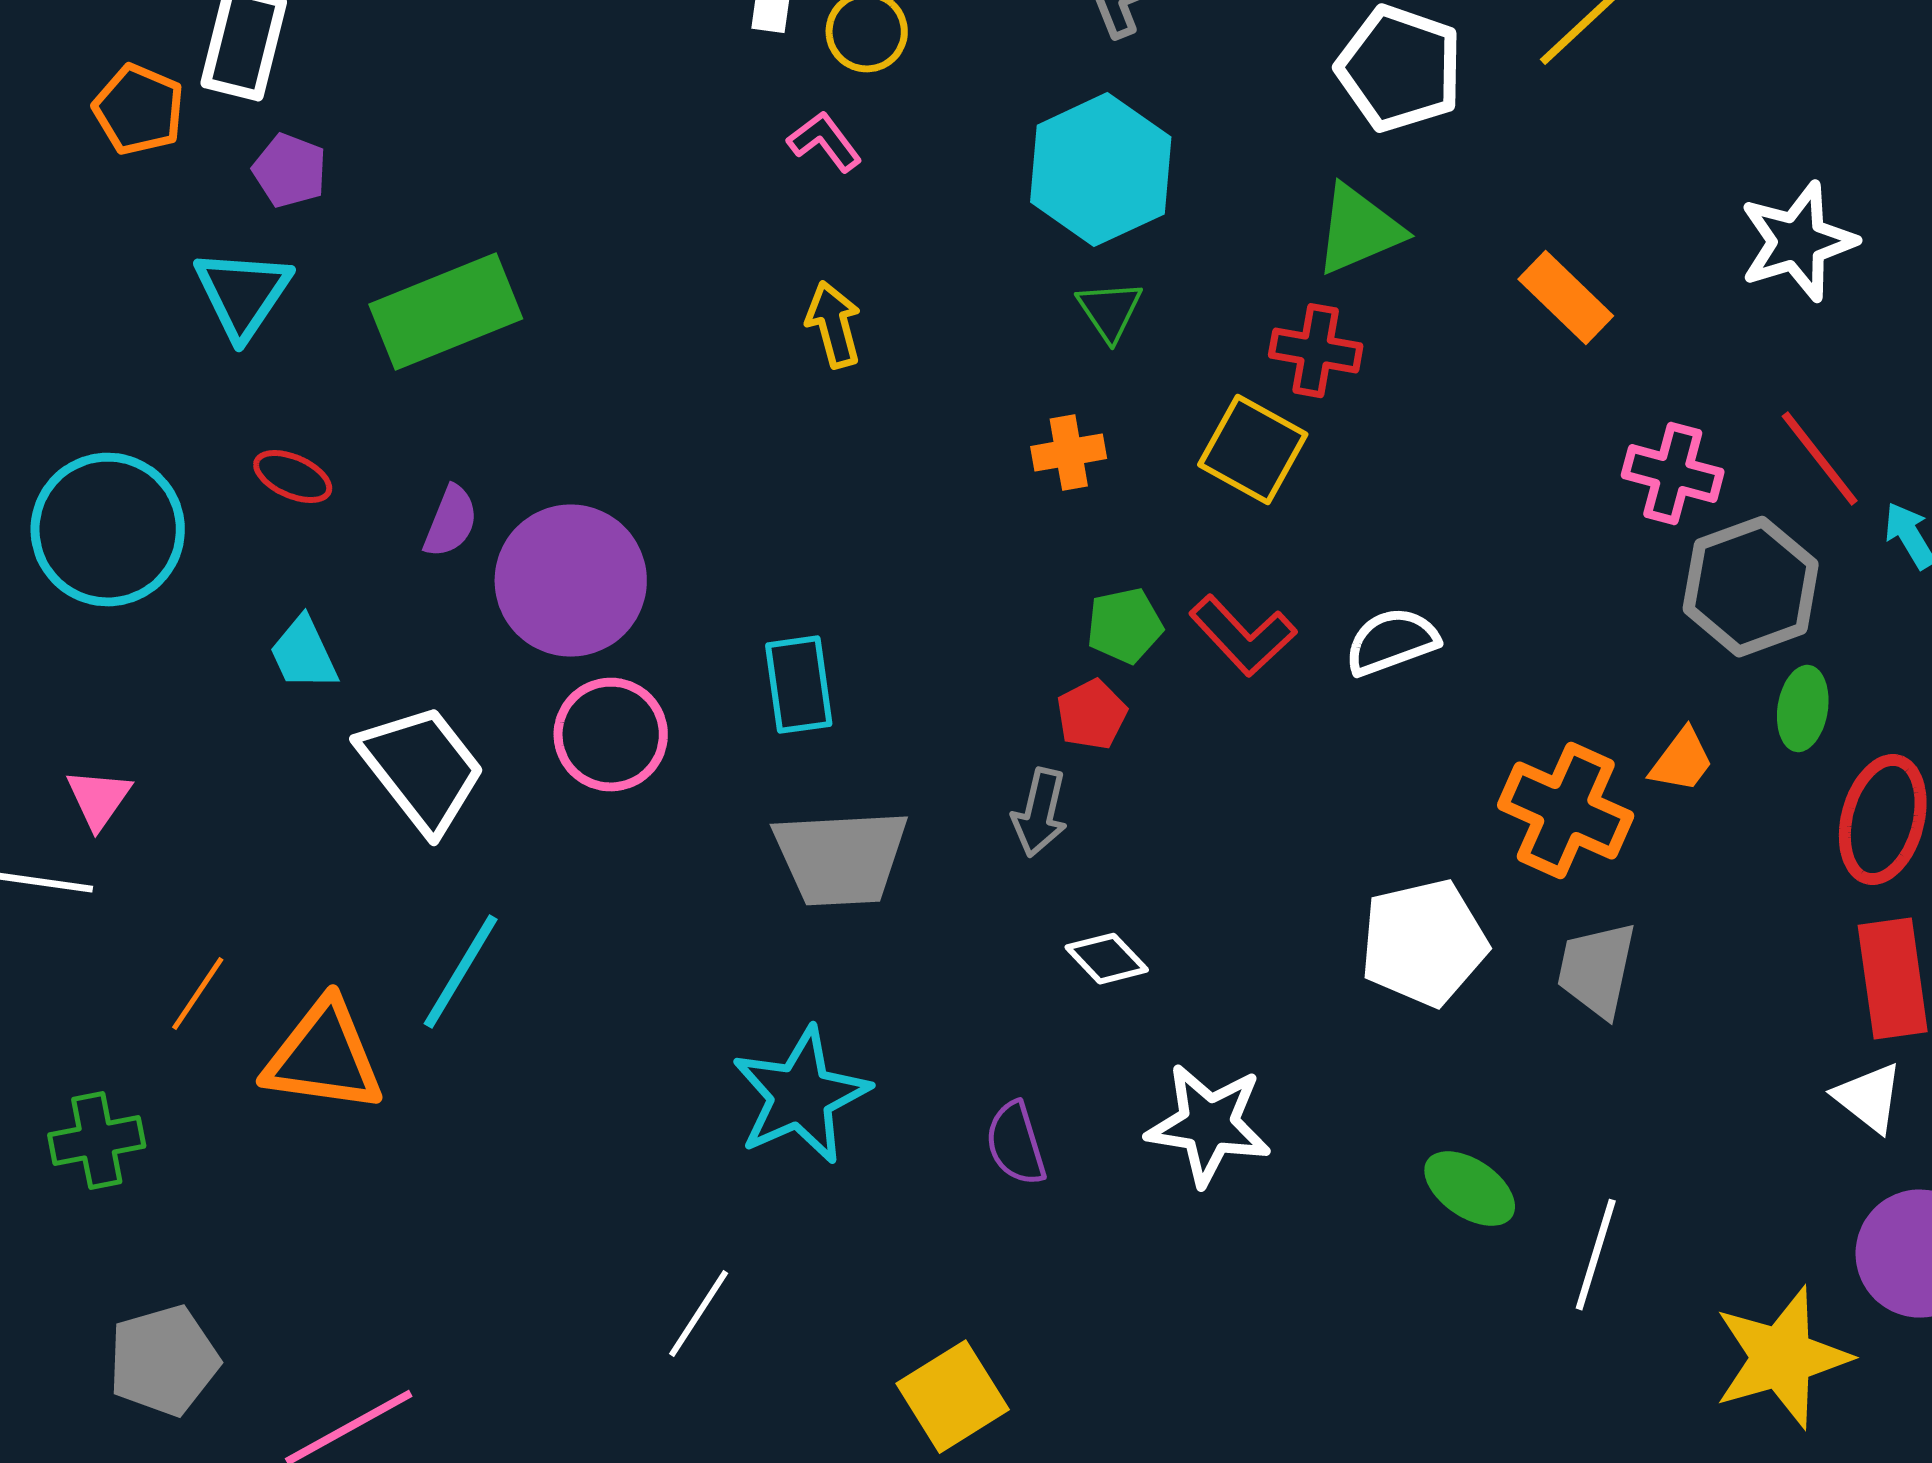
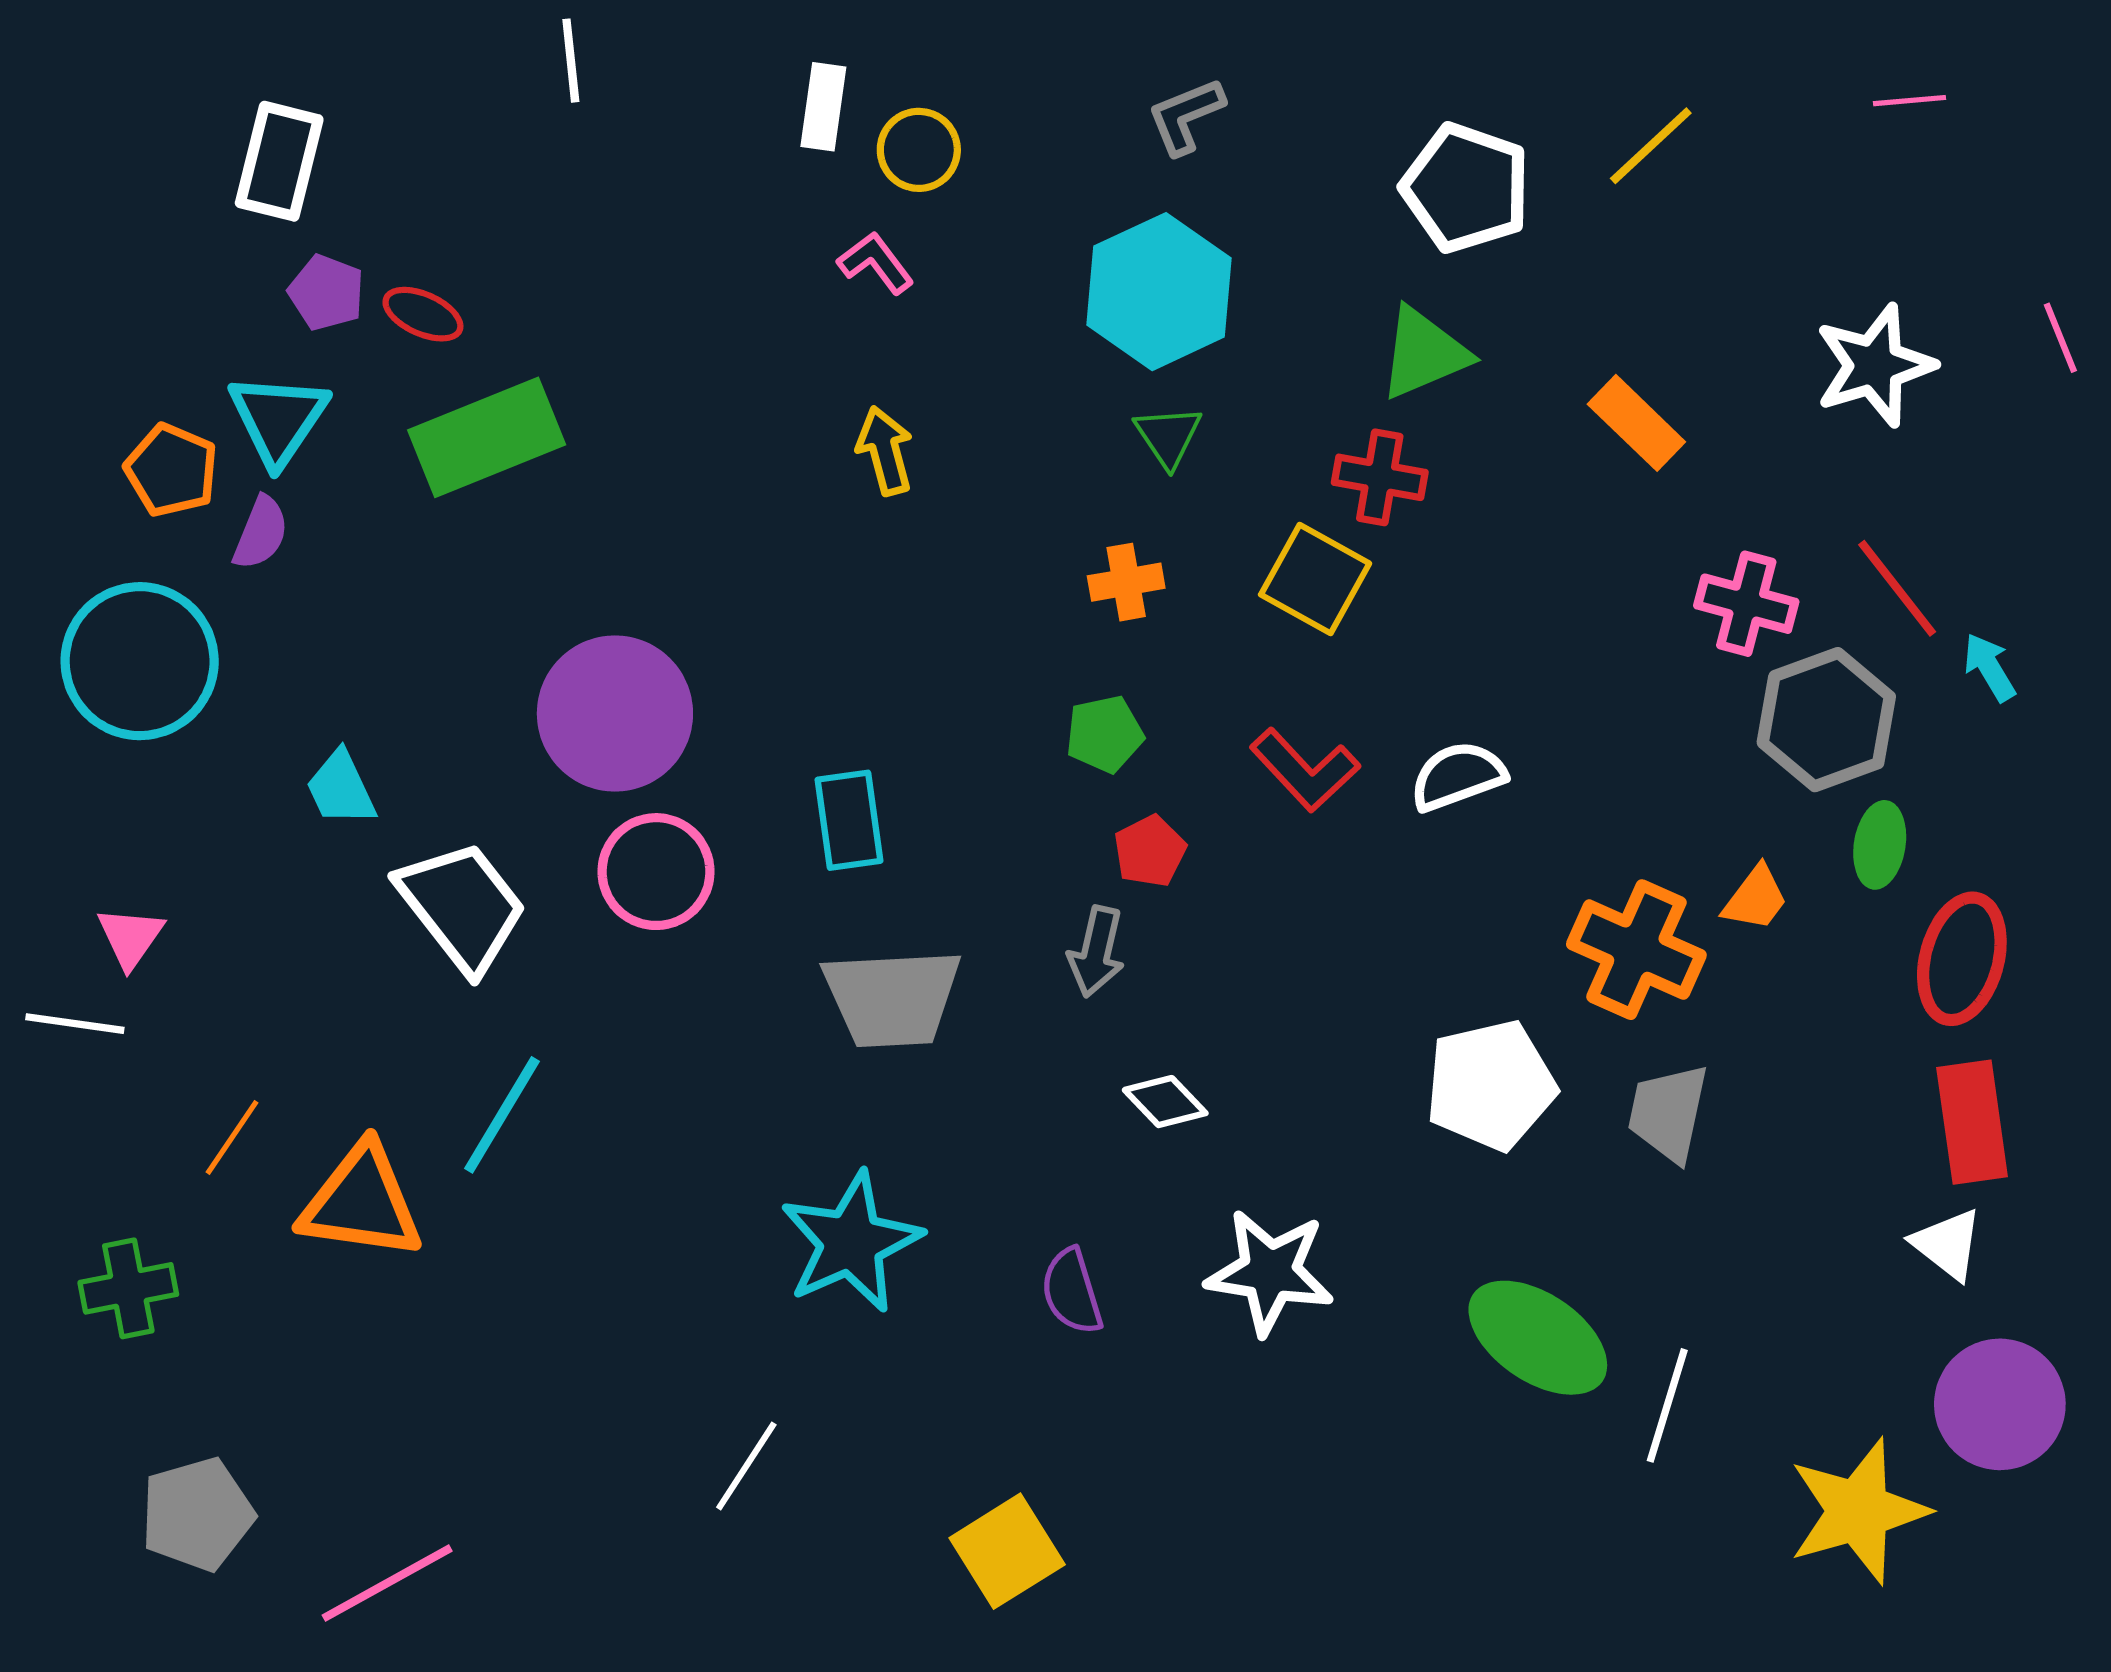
orange pentagon: (139, 110) -> (171, 470), moved
red ellipse: (293, 477) -> (423, 314), moved
purple semicircle: (451, 522) -> (261, 533), moved
green pentagon: (1125, 626) -> (1105, 734), moved
green ellipse: (1470, 1189) -> (1538, 1338), size x1.5

